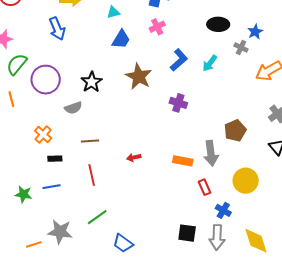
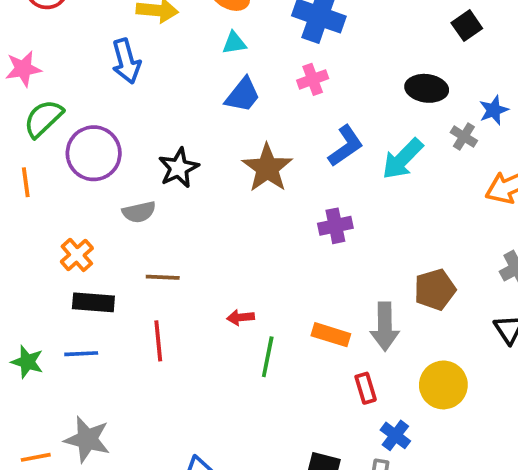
cyan arrow: (210, 63) -> (402, 159), size x1.4
purple cross: (178, 103) -> (335, 226), turned -36
black rectangle: (55, 159) -> (93, 302), size x1.5
green line: (97, 217) -> (268, 357), moved, turned -50

